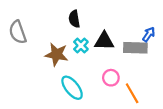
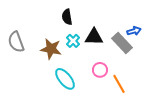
gray semicircle: (18, 32) -> (16, 42), moved
blue arrow: (149, 34) -> (134, 31), turned 40
gray rectangle: (135, 48) -> (122, 43), turned 45

